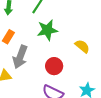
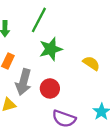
red circle: (54, 66) -> (50, 88), moved

